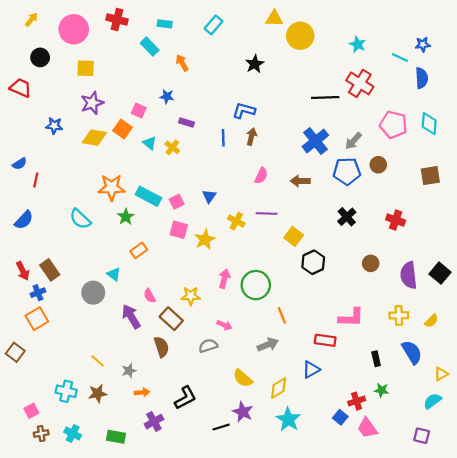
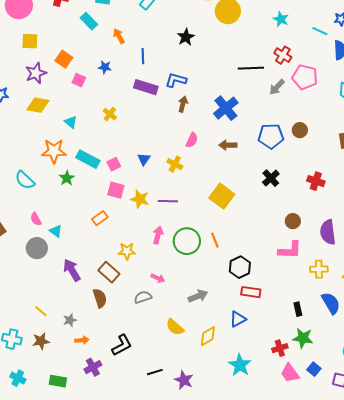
red cross: (360, 83) -> (283, 55), size x0.7
purple rectangle: (186, 122) -> (146, 87), moved, size x1.6
pink pentagon: (393, 125) -> (305, 77), moved
orange square: (122, 129) -> (64, 59), moved
blue line: (223, 138) -> (143, 56), moved
blue cross: (315, 141) -> (226, 108), moved
gray arrow: (353, 141) -> (277, 87), moved
cyan triangle: (150, 143) -> (71, 122), moved
purple line: (267, 214) -> (168, 201), moved
yellow cross: (236, 221) -> (175, 164), moved
yellow square: (294, 236) -> (222, 196), size x1.4
yellow star: (205, 240) -> (140, 199), turned -30
orange rectangle: (139, 250) -> (100, 218), moved
black hexagon: (313, 262) -> (240, 267), moved
pink semicircle: (150, 296) -> (36, 219), moved
orange line: (282, 315) -> (215, 240), moved
pink L-shape: (351, 318) -> (290, 250), moved
green star: (382, 390) -> (303, 338), size x1.5
purple star: (243, 412) -> (184, 380), moved
blue square: (340, 417) -> (314, 369), moved
cyan star: (288, 419) -> (240, 365), moved

